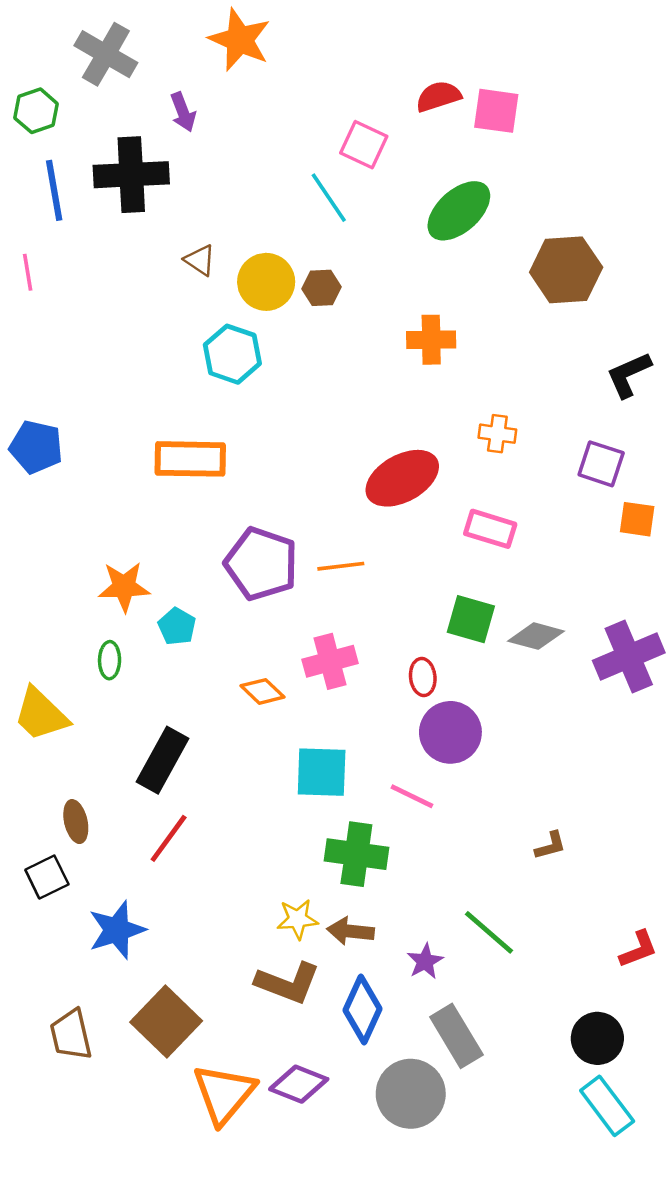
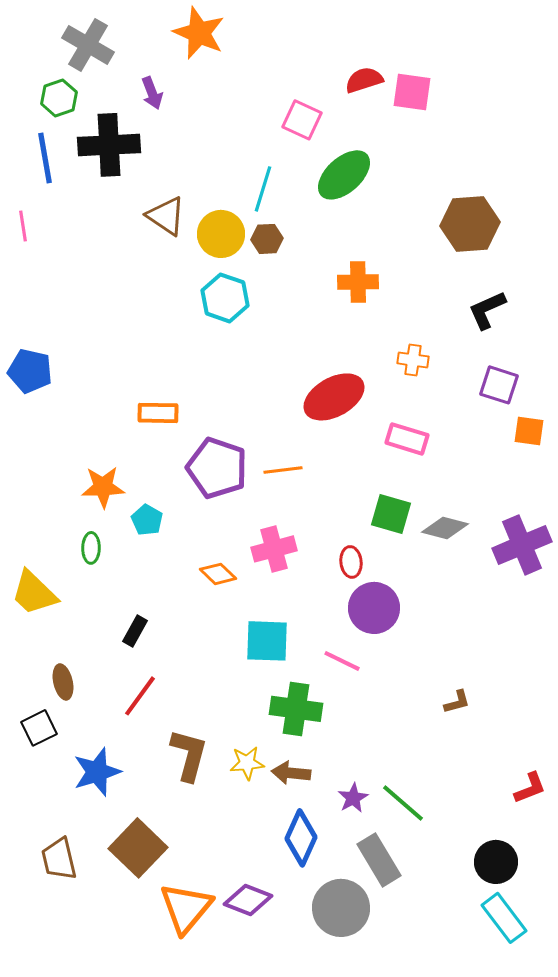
green hexagon: (36, 111) -> (59, 98), moved
cyan line: (329, 198) -> (263, 189), moved, turned 51
green ellipse: (459, 211) -> (344, 175), moved
brown triangle: (200, 260) -> (166, 216), size x1.5
cyan hexagon: (232, 354) -> (225, 298), moved
black L-shape: (629, 375) -> (487, 310), moved
orange rectangle: (190, 459) -> (158, 413), moved, size x0.7
black rectangle: (163, 760) -> (135, 631), size x0.6
green line: (489, 932) -> (403, 803), moved
brown L-shape: (288, 983) -> (189, 755), moved, turned -96

